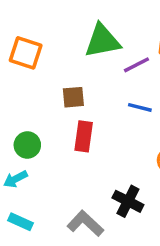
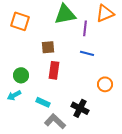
purple line: (136, 65) -> (85, 28), turned -56
cyan rectangle: (21, 222) -> (43, 102), moved

